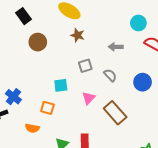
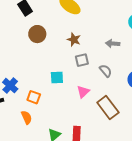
brown star: (78, 35) -> (74, 40), moved
orange square: (47, 108) -> (34, 97), moved
orange semicircle: (32, 128) -> (27, 117), turned -128

